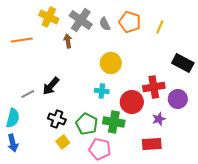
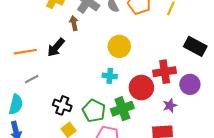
orange line: (22, 40) -> (25, 52), moved
black arrow: (51, 86) -> (56, 47), moved
green cross: (114, 122) -> (122, 109), turned -30

